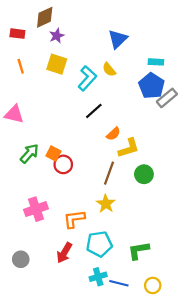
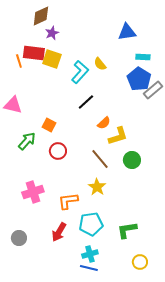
red rectangle: (17, 34) -> (34, 53), moved, size x1.5
blue triangle: (118, 39) -> (127, 32), moved, turned 36
orange square: (53, 154) -> (49, 125), moved
brown line: (109, 173) -> (100, 159), turned -60
blue line: (119, 283) -> (89, 268), moved

